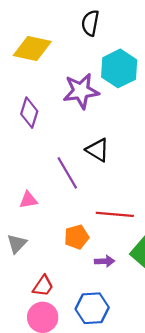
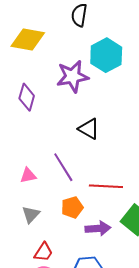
purple line: (67, 173) -> (63, 167), moved
gray triangle: (17, 244) -> (31, 214), moved
purple arrow: (105, 261) -> (98, 228), size x1.4

